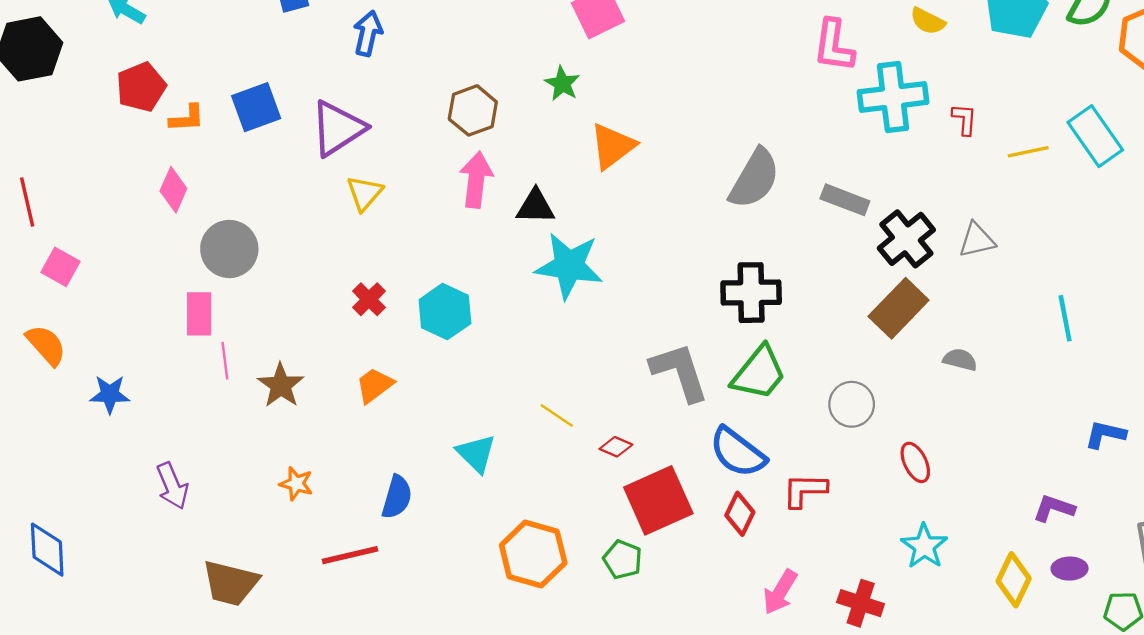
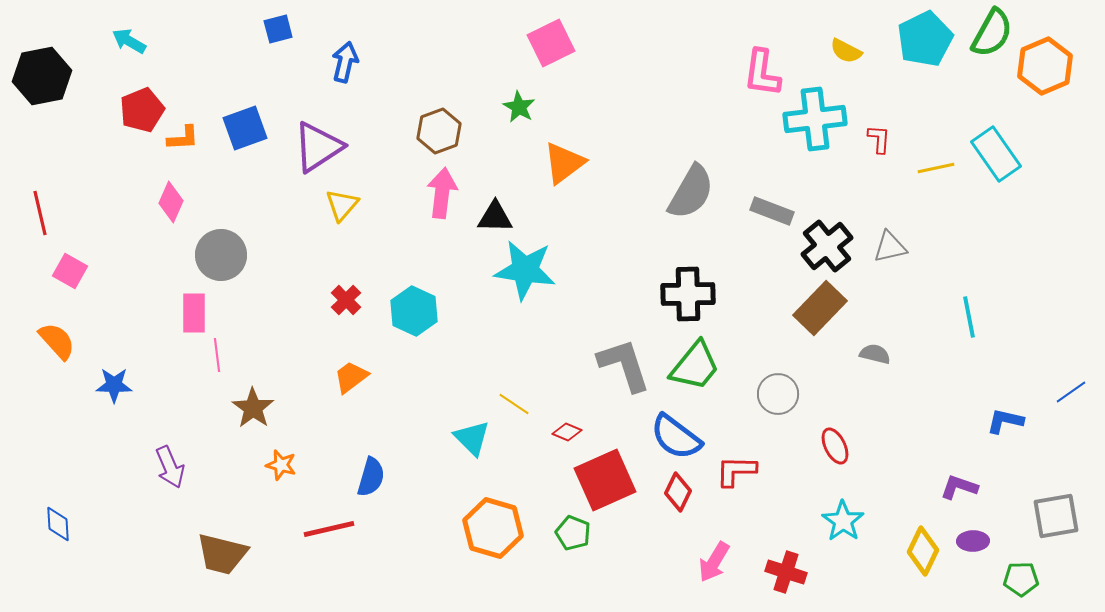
brown star: (281, 385) -> (253, 408), moved
cyan triangle: (476, 453) -> (472, 438), moved
blue diamond: (47, 550) -> (58, 524), size x0.7

